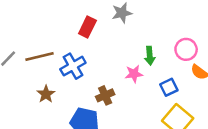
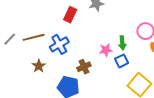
green arrow: (150, 56) -> (122, 43), moved
blue square: (169, 87) -> (122, 61), moved

